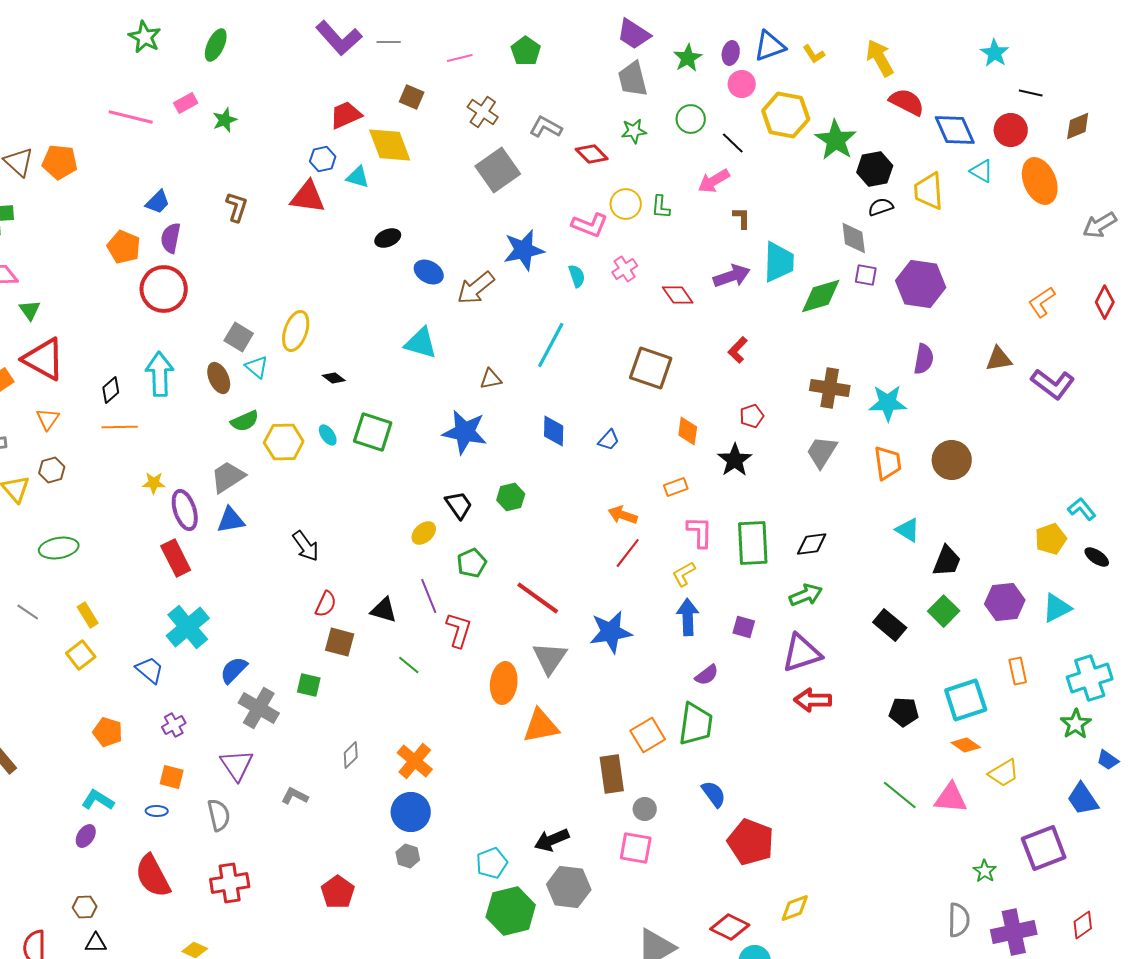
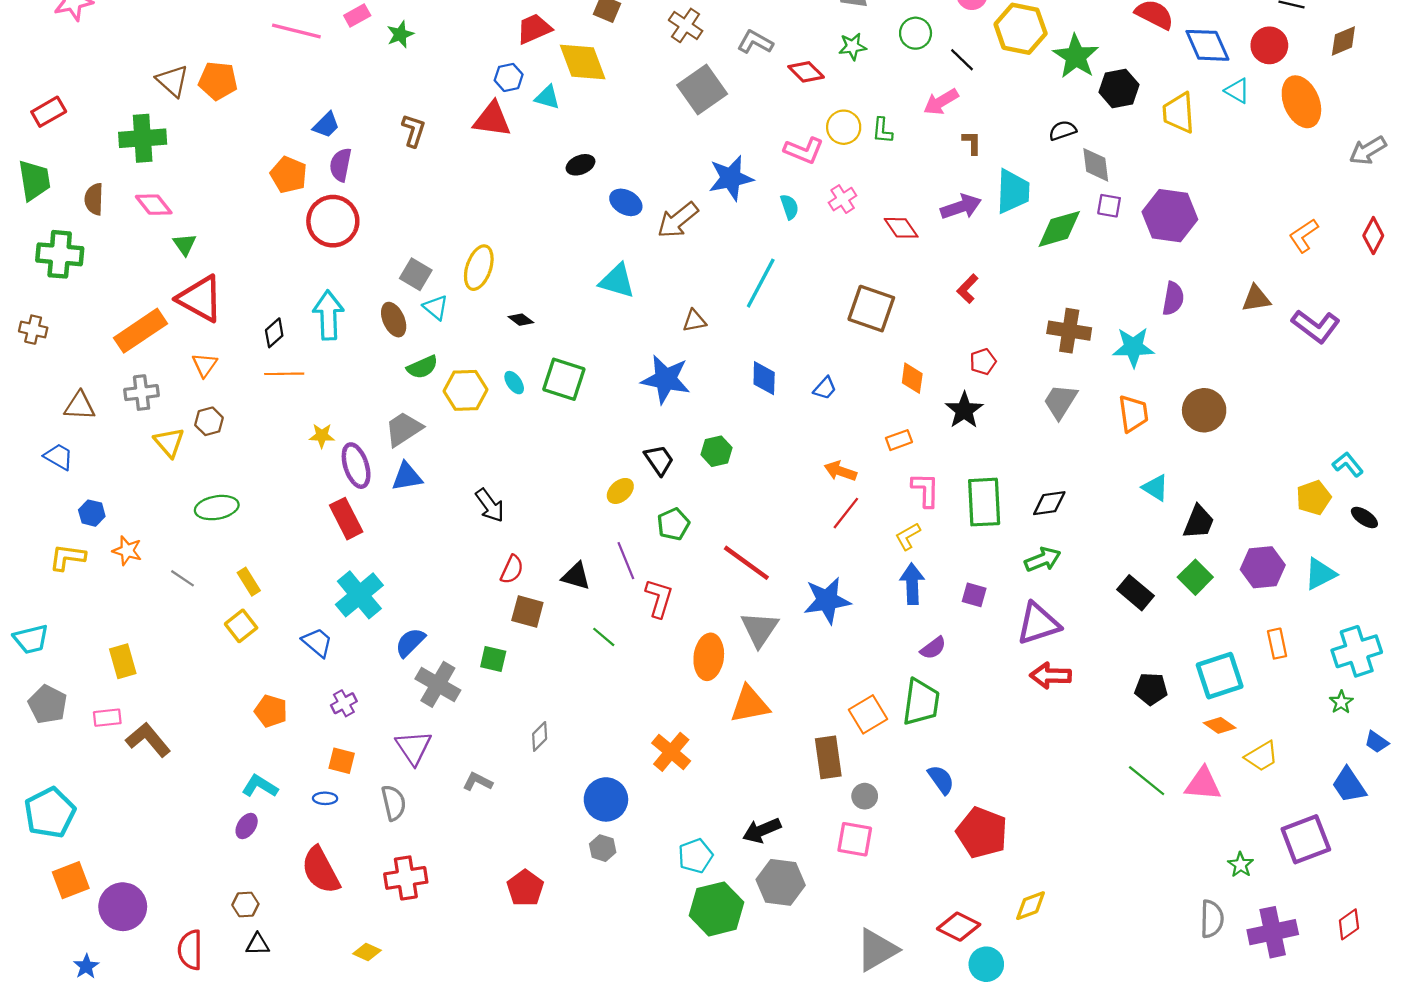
black semicircle: (881, 207) -> (1063, 131), moved
green star: (1076, 724) -> (1341, 702), size x0.7
orange cross: (415, 761) -> (671, 752), moved

